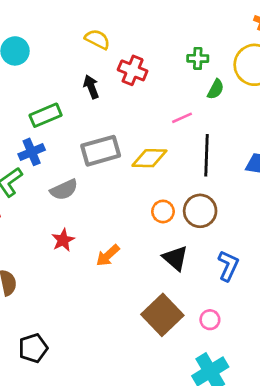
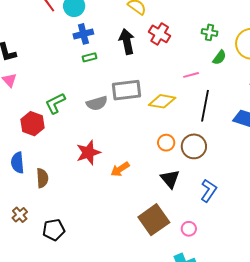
black arrow: (91, 87) -> (127, 41), size x1.4
green rectangle: (46, 115) -> (90, 57), size x0.6
blue cross: (32, 152) -> (83, 34), moved
gray semicircle: (64, 190) -> (97, 103), moved
red star: (63, 240) -> (88, 153), size x1.4

